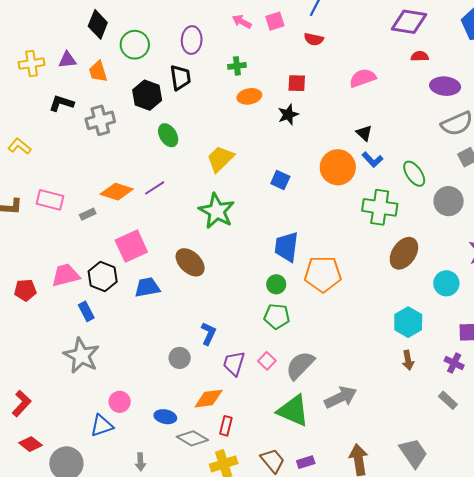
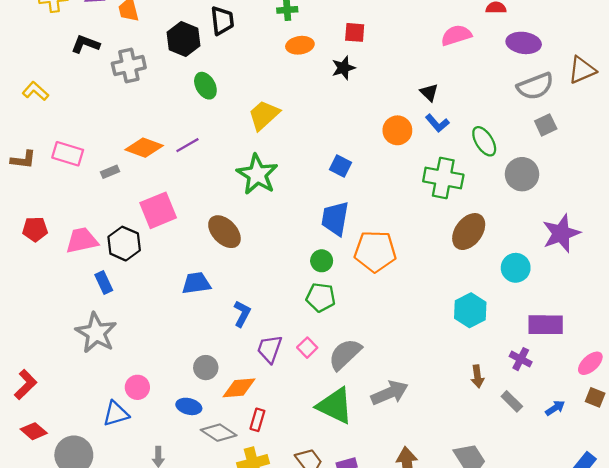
pink semicircle: (363, 78) -> (456, 35), moved
orange circle: (338, 167) -> (397, 130), size x0.7
blue square: (280, 180) -> (341, 166), moved
blue trapezoid: (147, 287) -> (196, 283), moved
red pentagon: (25, 290) -> (35, 229), moved
gray circle: (180, 358) -> (206, 368), moved
brown arrow: (408, 360) -> (477, 376), moved

